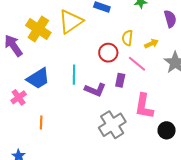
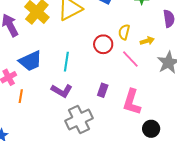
purple rectangle: (120, 80) -> (103, 90), moved
purple L-shape: (95, 90) -> (62, 91), moved
orange line: (41, 122) -> (21, 96), moved
gray cross: (112, 125) -> (79, 120), moved

